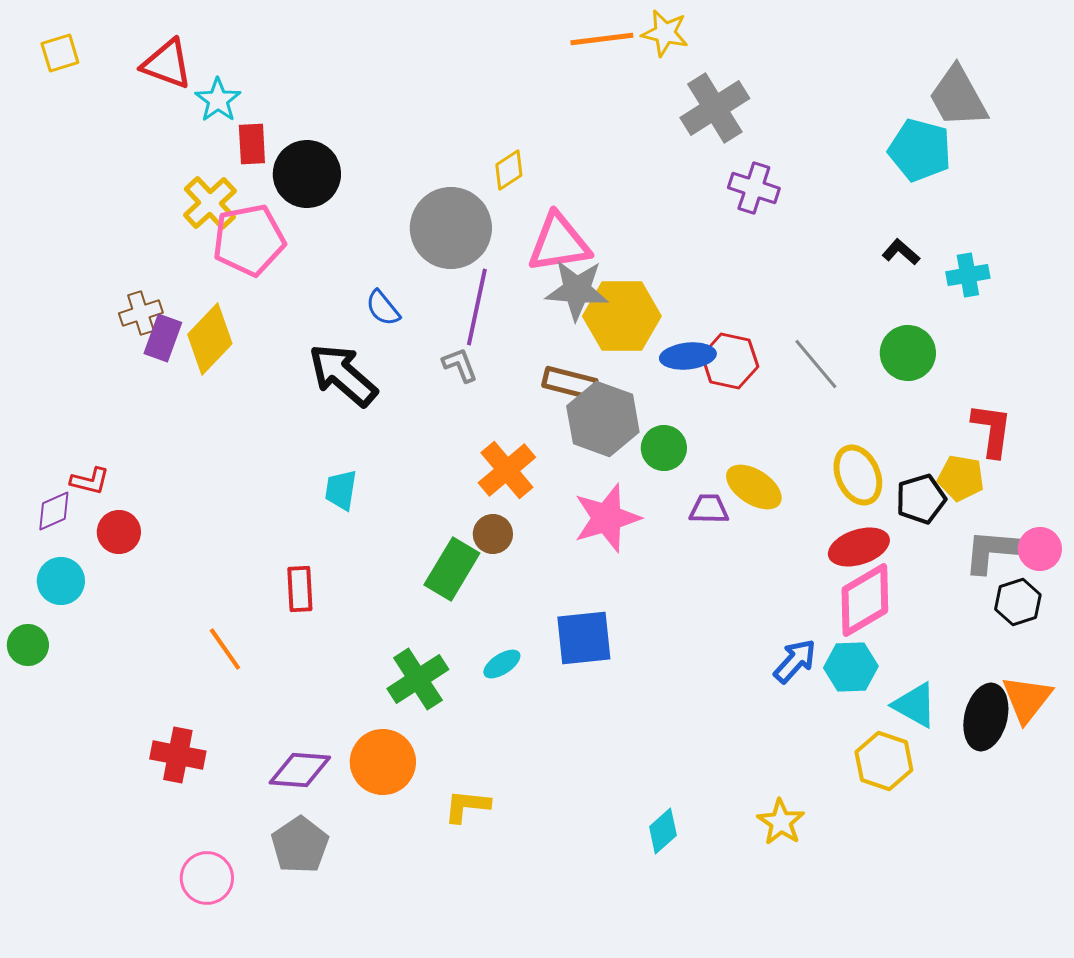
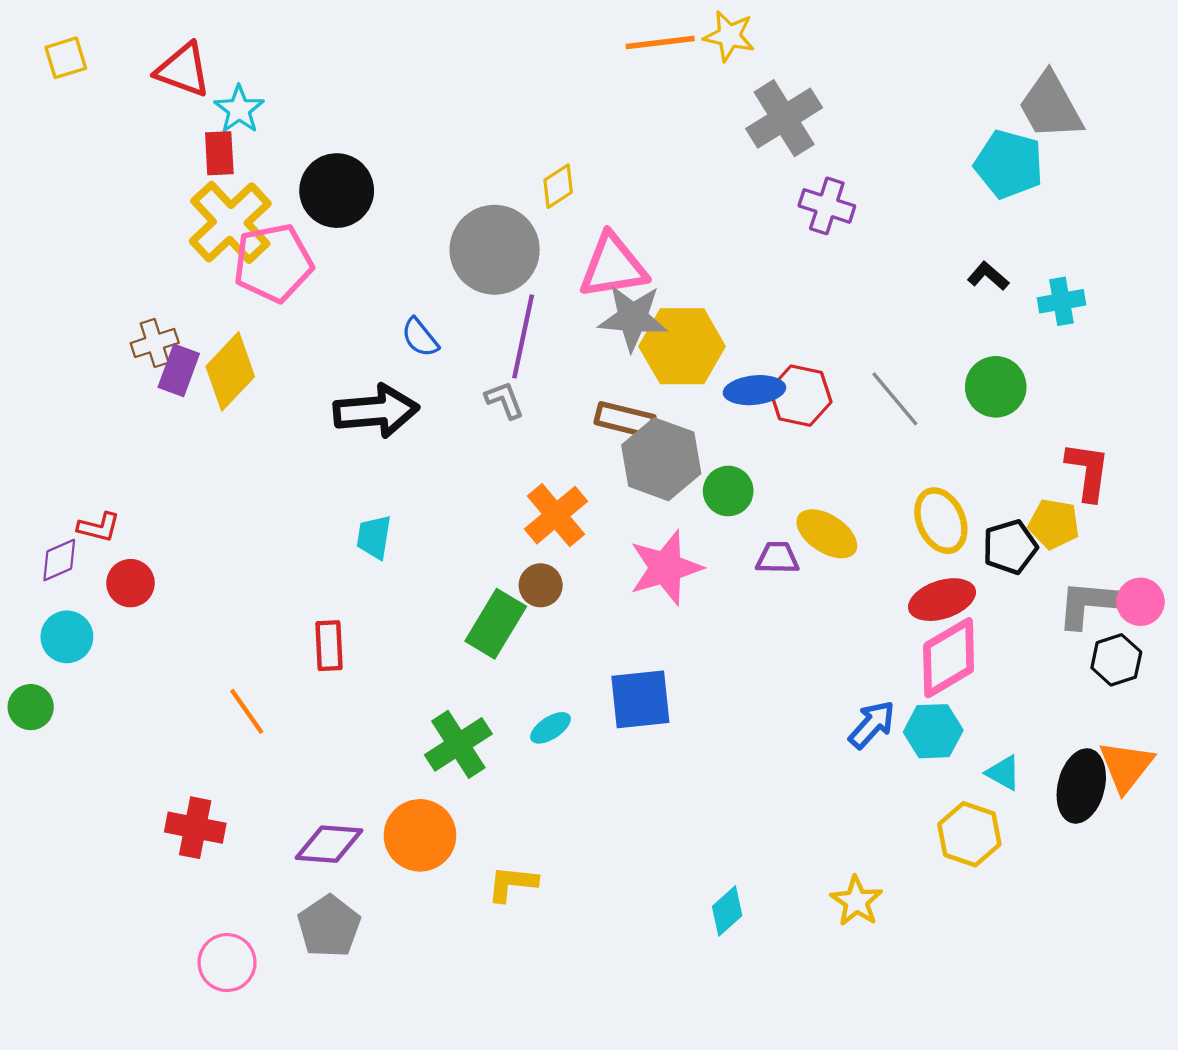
red rectangle: (252, 144) -> (219, 153), moved
yellow cross: (210, 203) -> (230, 222), size x1.4
black arrow: (343, 375) -> (376, 411), turned 134
cyan triangle: (915, 705) -> (1003, 773), size x0.7

